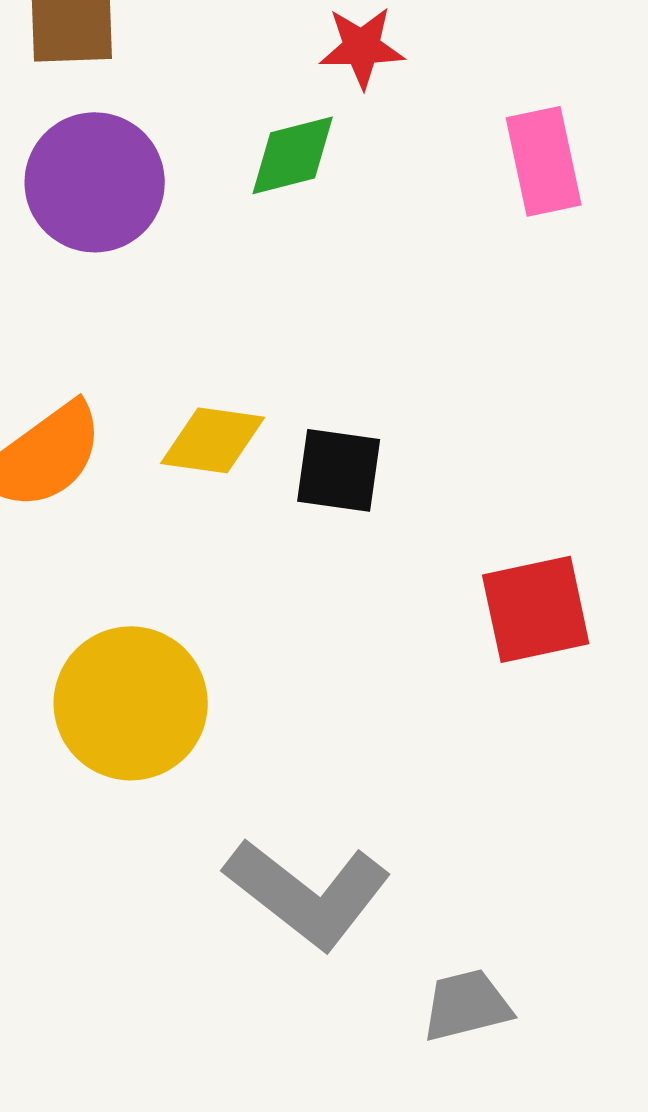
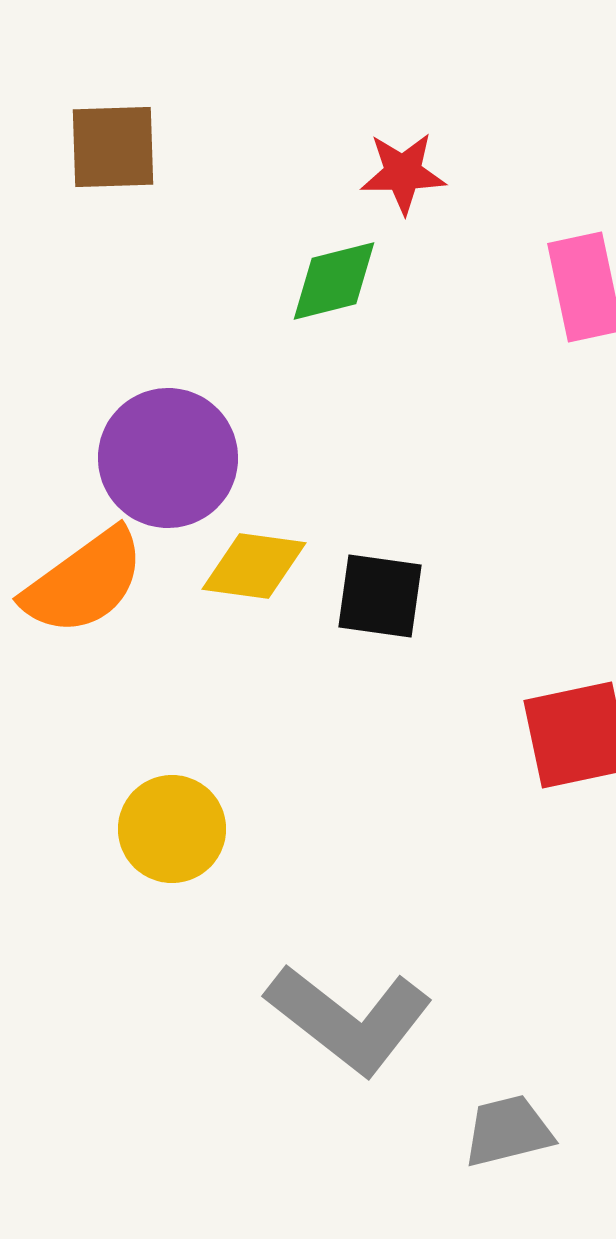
purple circle: (95, 182) -> (168, 458), moved
yellow circle: (131, 703) -> (172, 829), size x0.7

